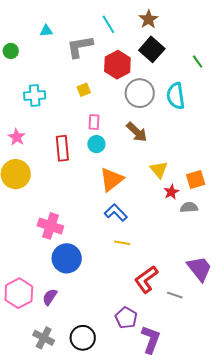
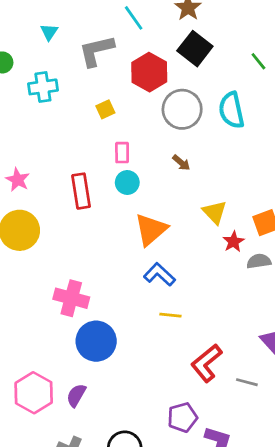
cyan triangle: (46, 31) -> (49, 32), turned -48
cyan cross: (35, 96) -> (43, 87), moved
brown arrow: (137, 132) -> (181, 163), size x0.6
purple pentagon: (126, 318) -> (182, 417), turned 30

